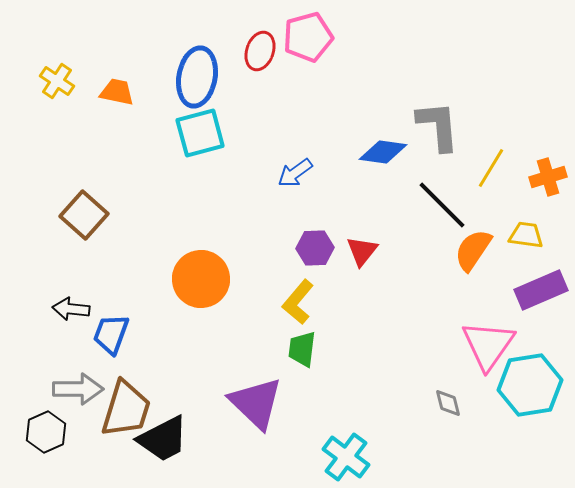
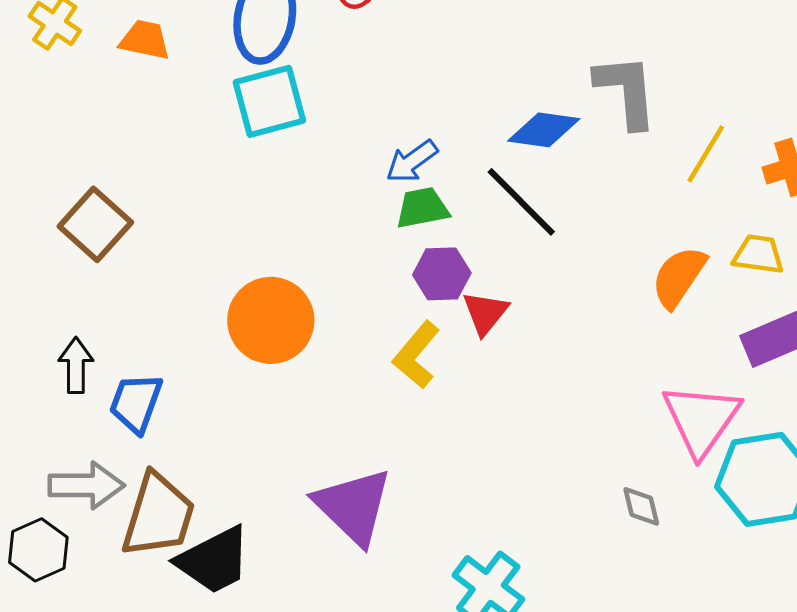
black line: (442, 205) -> (521, 202), moved
red triangle: (362, 251) -> (485, 313), moved
black arrow: (71, 309) -> (76, 365), turned 84
green trapezoid: (302, 349) -> (422, 208), moved, turned 72

